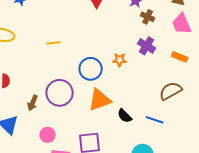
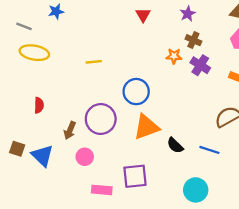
brown cross: (148, 17) -> (193, 40), moved
orange star: (120, 60) -> (174, 56), moved
pink circle: (48, 135) -> (85, 157), moved

